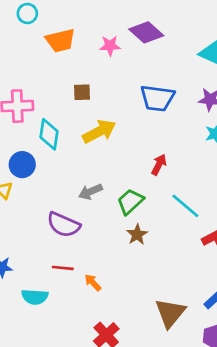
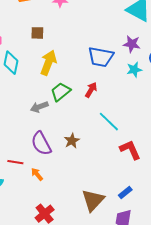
blue trapezoid: (157, 98) -> (101, 57), moved
yellow arrow: (99, 131) -> (48, 63), turned -45
green trapezoid: (130, 202) -> (61, 92), moved
purple semicircle: (63, 225) -> (41, 144), moved, turned 35

